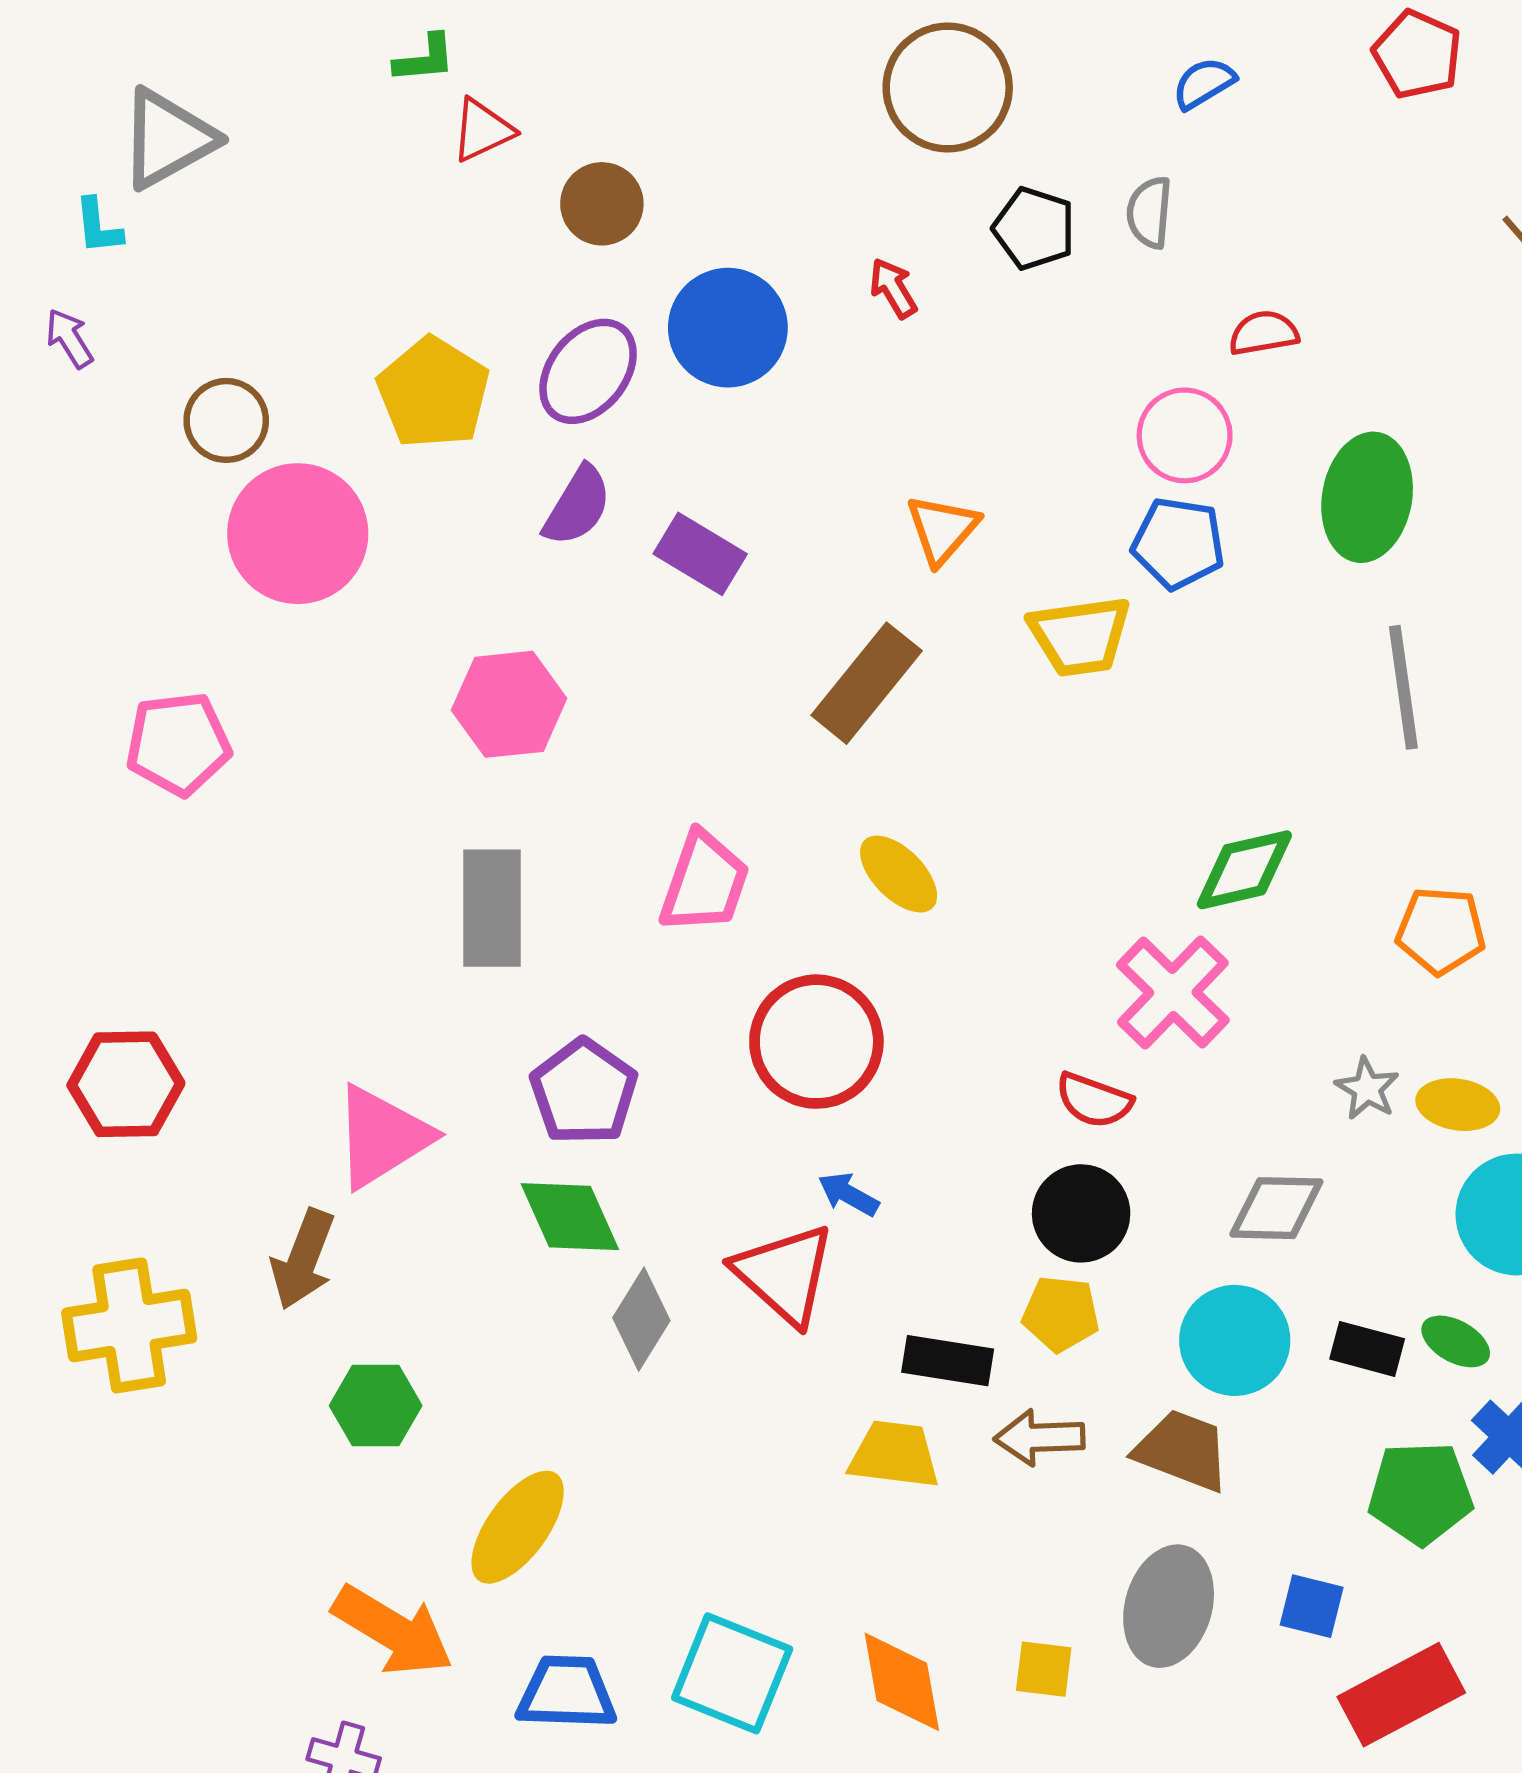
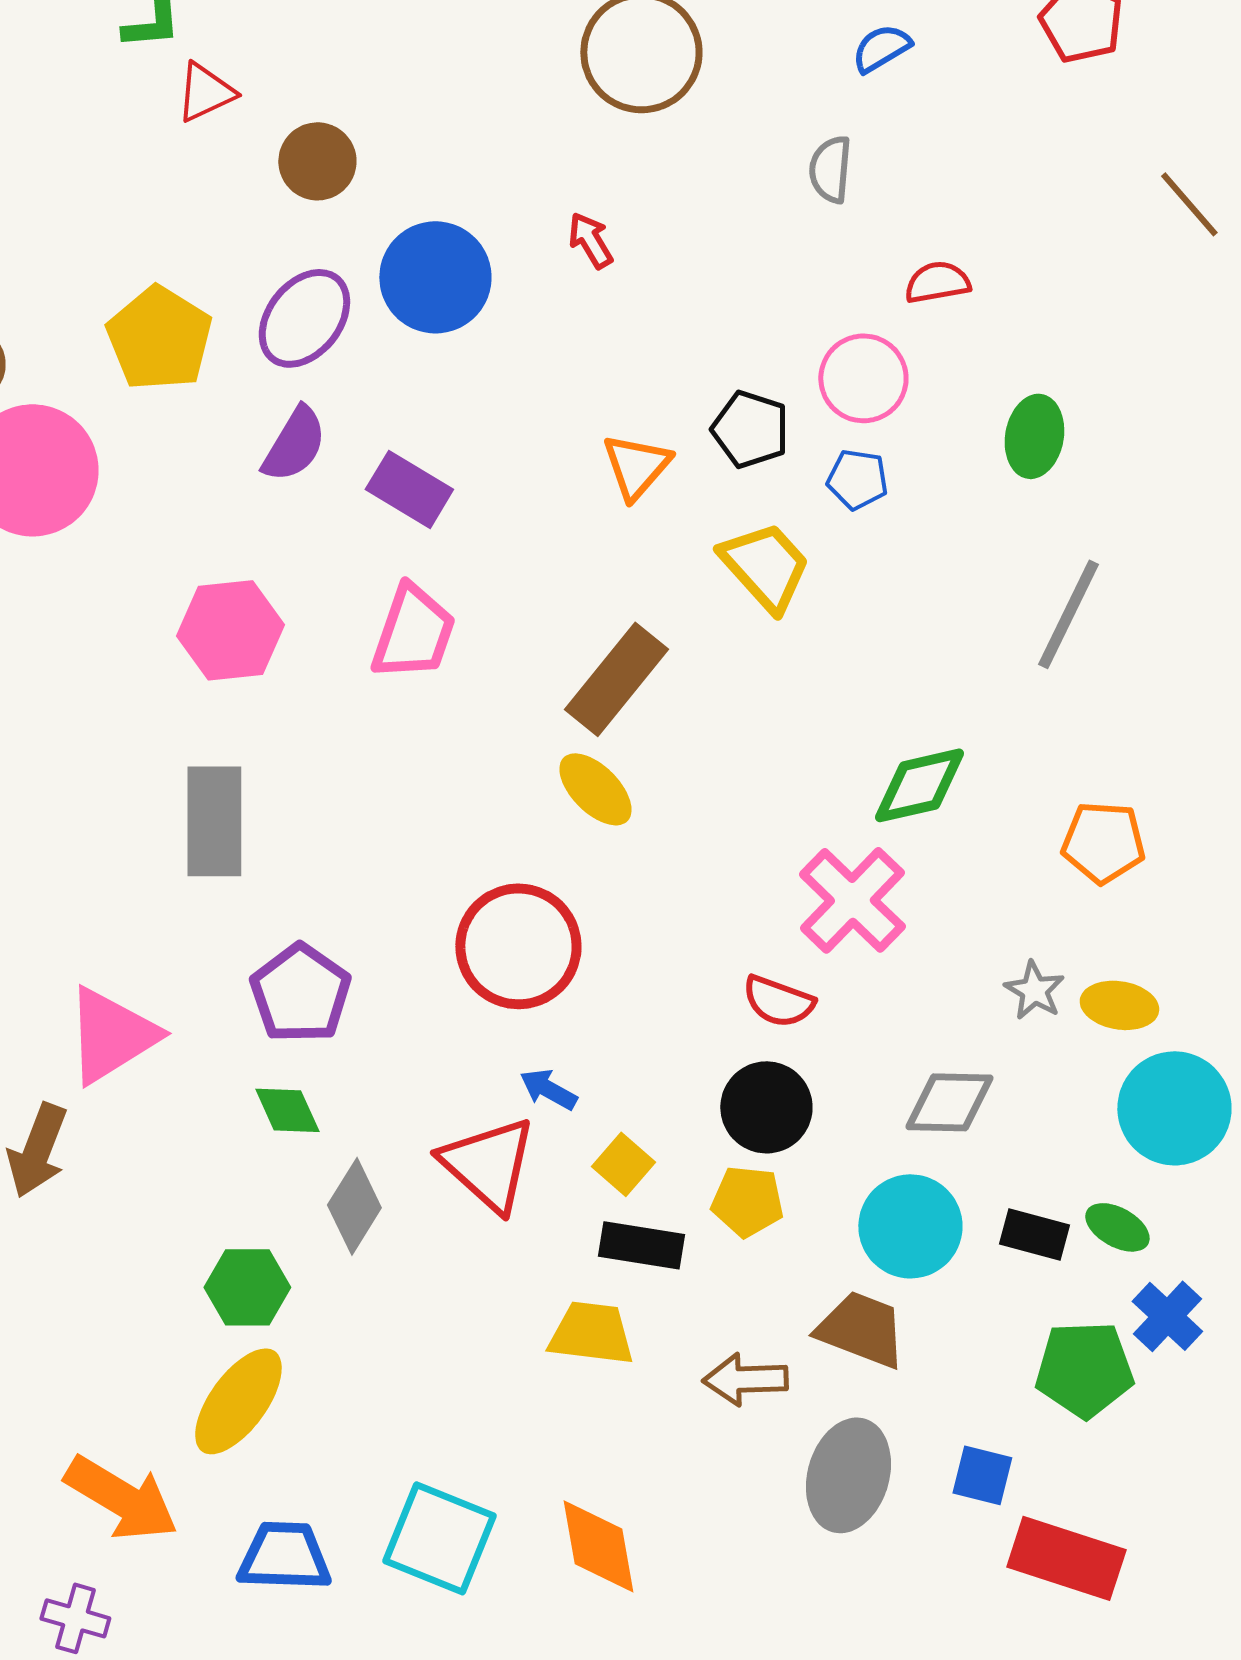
black pentagon: (1034, 228) -> (750, 429), moved
green ellipse: (1367, 497) -> (1034, 436), size x0.7
blue pentagon: (1178, 543) -> (857, 479), size x0.7
yellow trapezoid: (1080, 636) -> (765, 566), turned -124
brown rectangle: (867, 683) -> (616, 679), moved
gray line: (1403, 687) -> (1068, 614), turned 34
pink trapezoid: (704, 883) -> (413, 632), moved
green diamond: (570, 1217) -> (287, 1110), size x0.7
green hexagon: (376, 1406) -> (247, 1287), moved
brown arrow: (1039, 1438) -> (745, 1379), moved
yellow square: (1044, 1669) -> (623, 1164), moved, turned 34
red rectangle: (1401, 1695) -> (1066, 1558), turned 46

